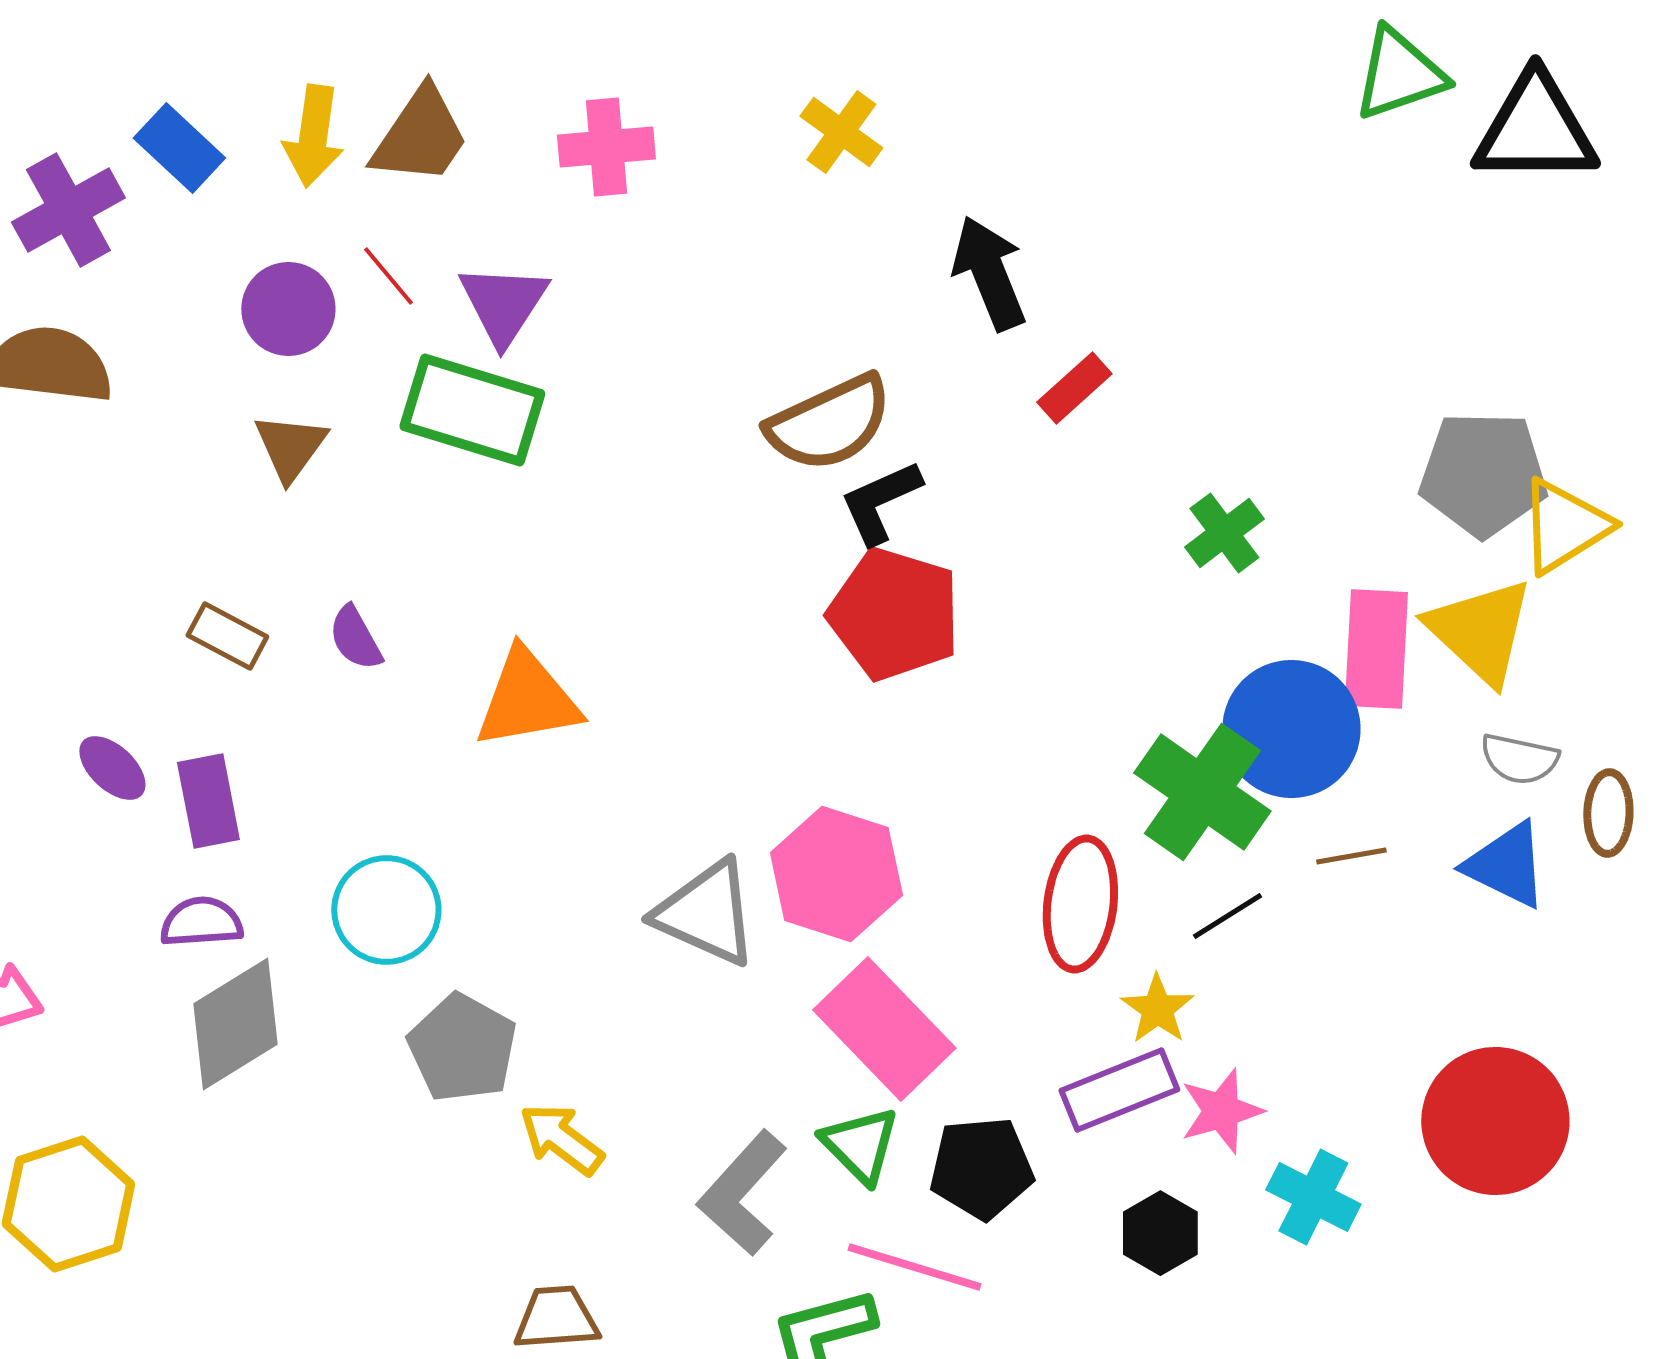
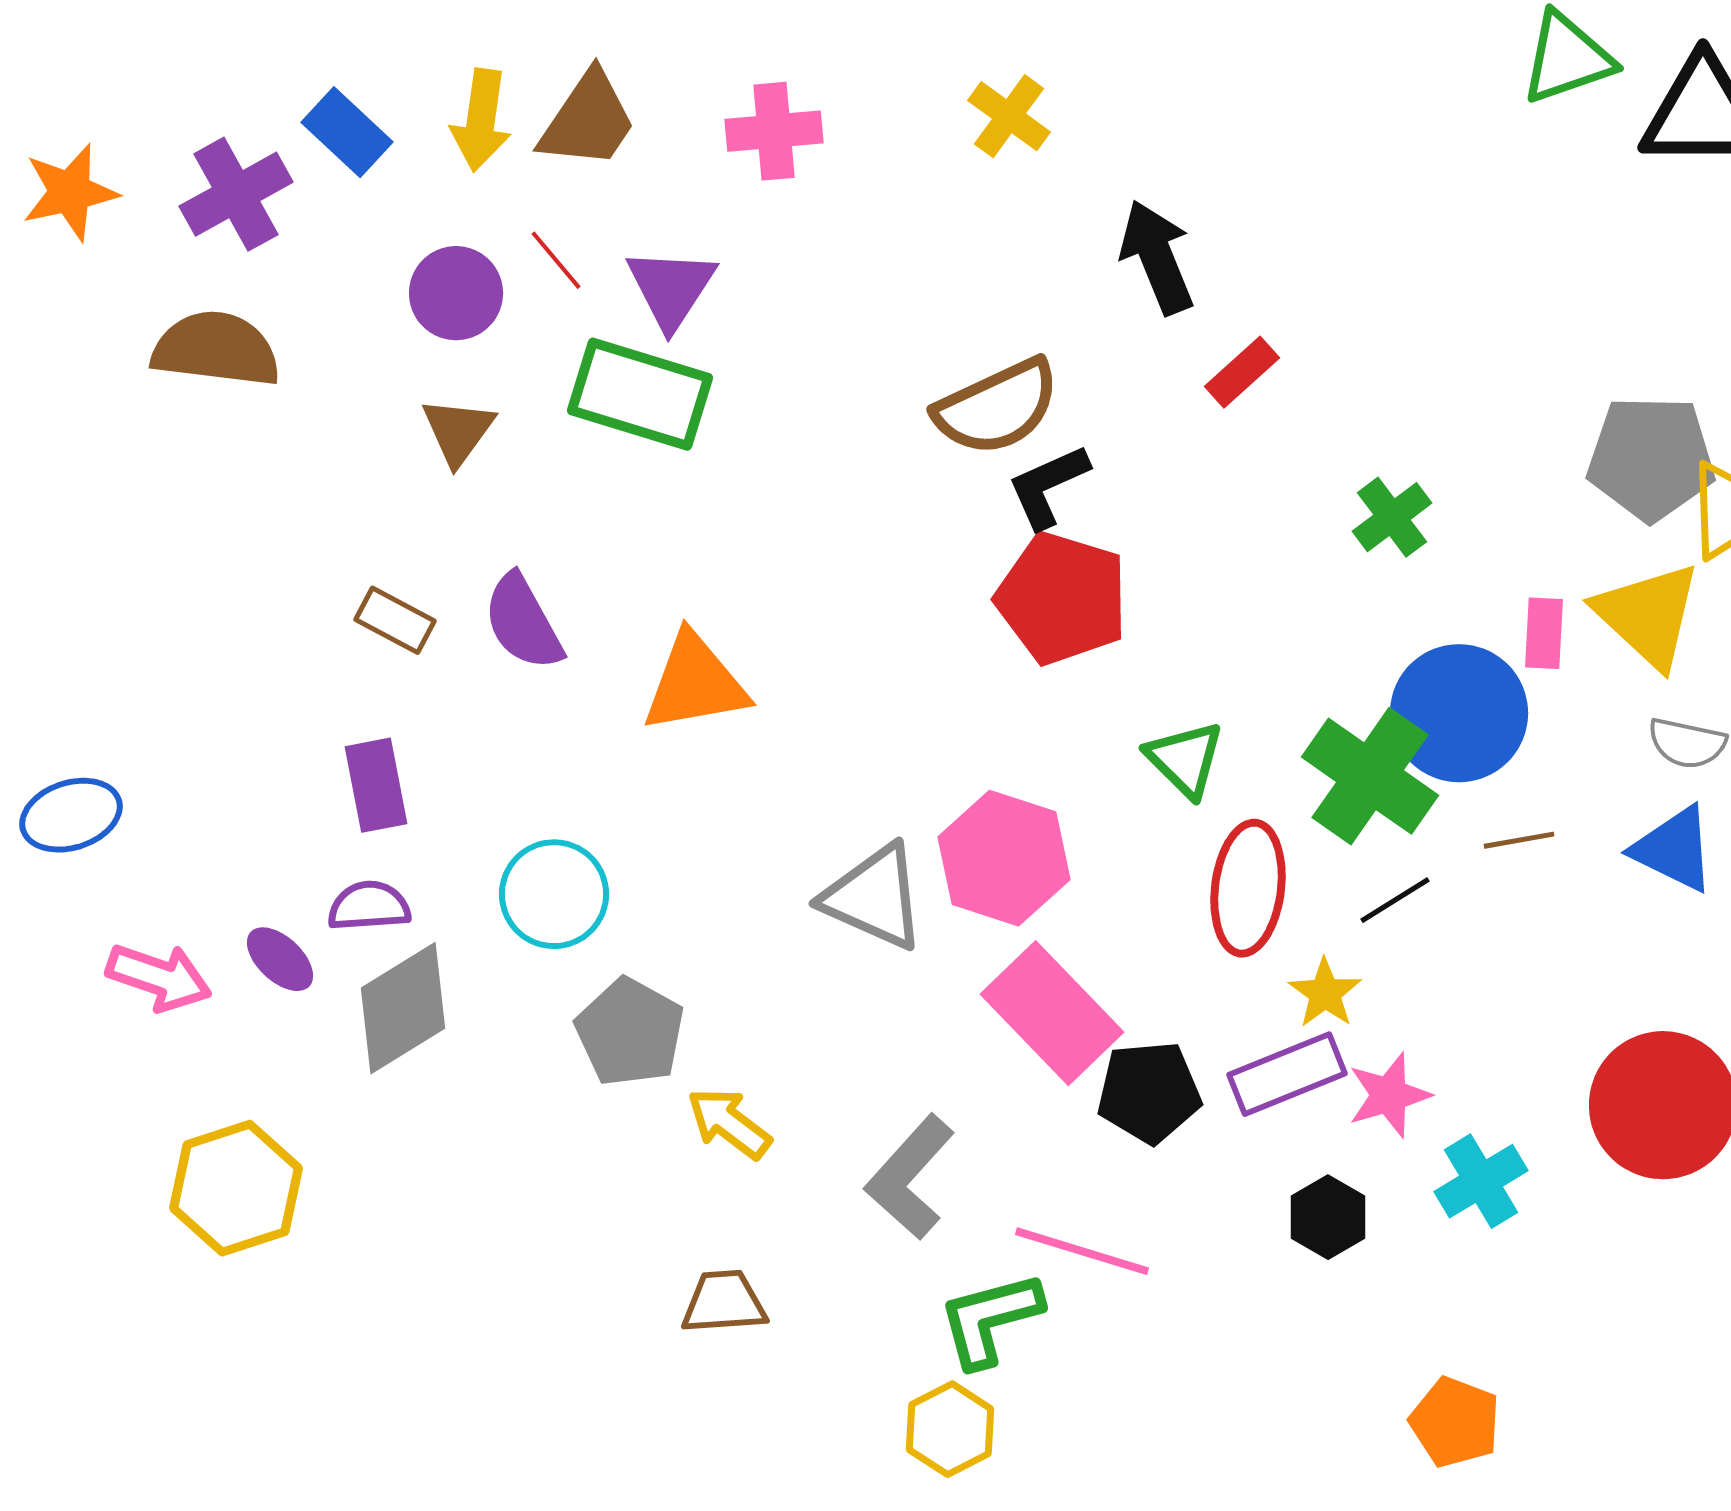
purple semicircle: (355, 638) -> (523, 622), size x1.5
pink rectangle: (1376, 649) -> (1544, 633), size x0.6
purple ellipse: (112, 768) -> (280, 959), moved
green triangle: (860, 1145) -> (1185, 759), moved
black pentagon: (981, 1168) -> (1149, 1092), moved
cyan cross: (1313, 1197) -> (1481, 1181), turned 32

